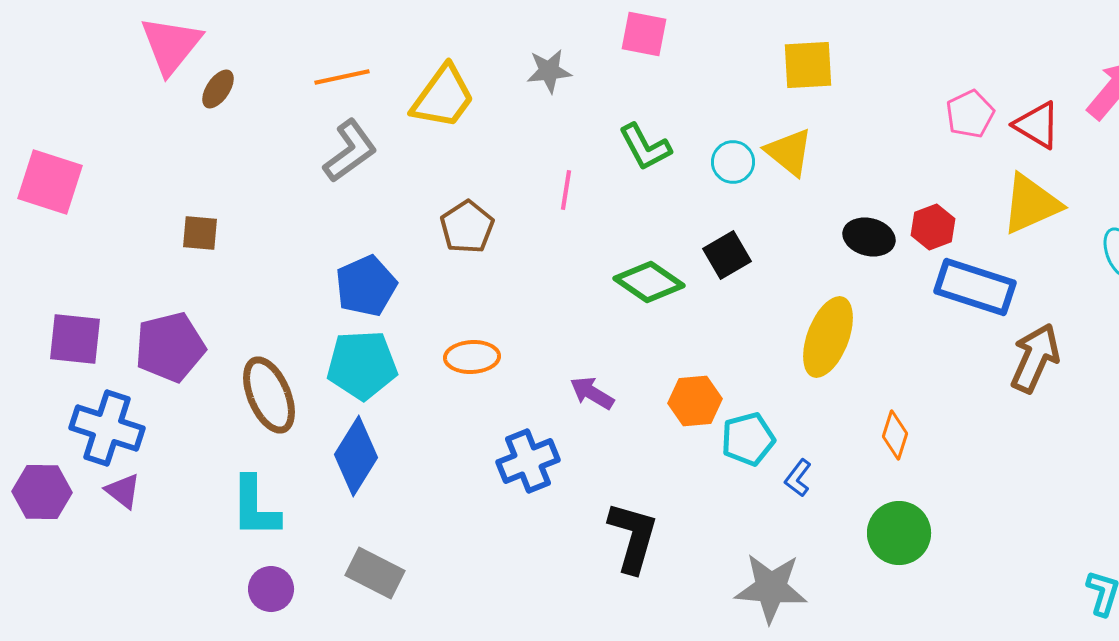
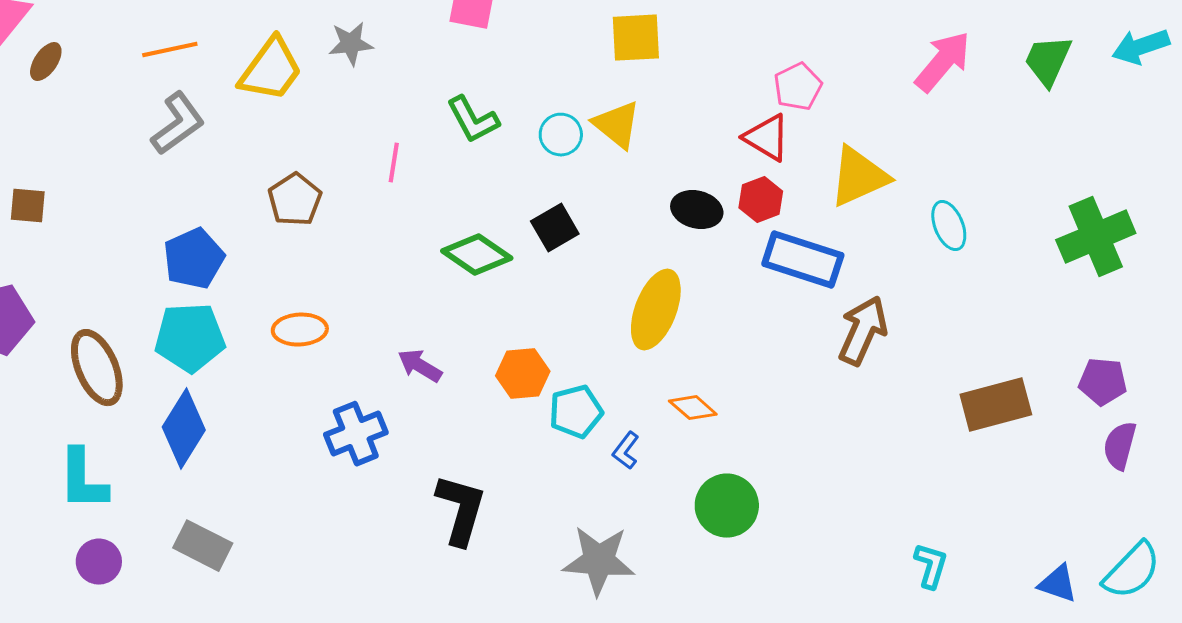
gray star: (549, 71) -> (351, 44), moved
red triangle: (1037, 125) -> (767, 138), moved
orange diamond: (895, 435) -> (693, 408), moved, turned -66

